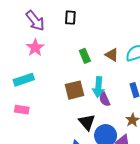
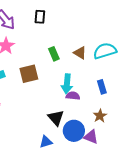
brown square: (75, 90) -> (29, 74), moved
purple semicircle: (105, 99) -> (73, 96), turned 120

